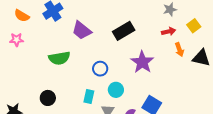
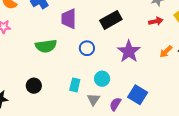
purple trapezoid: (82, 30) -> (69, 19), turned 50
orange arrow: (179, 50) -> (166, 52), moved, turned 64
blue circle: (100, 69) -> (87, 48), moved

